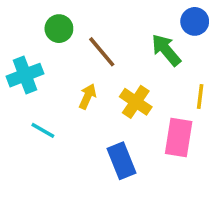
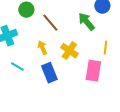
yellow arrow: (88, 96) -> (42, 48), turned -48
blue rectangle: (121, 161) -> (49, 73), moved

